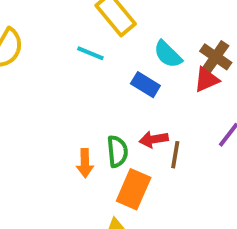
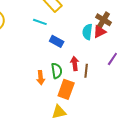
cyan semicircle: (168, 54) -> (87, 32), moved, turned 56
blue rectangle: (145, 85) -> (57, 41), moved
red arrow: (154, 139) -> (75, 64), turned 96

